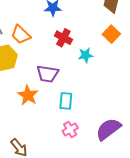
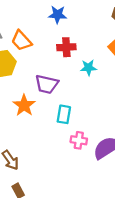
red cross: (63, 38) -> (66, 47), turned -36
pink cross: (70, 130) -> (79, 140), moved, turned 35

